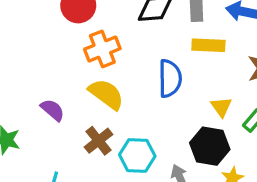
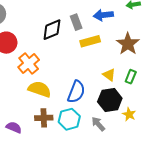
blue semicircle: (170, 78) -> (76, 92), moved, turned 40
purple semicircle: (53, 110) -> (14, 127), moved
brown cross: (98, 141) -> (44, 118), turned -36

